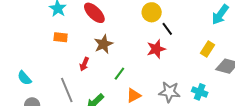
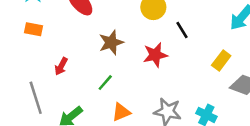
black line: (167, 29) -> (182, 30), moved
brown star: (103, 44) -> (111, 42), moved

